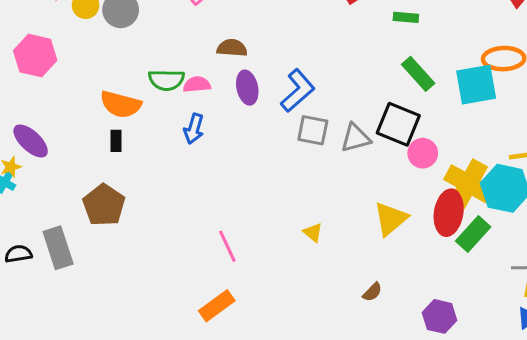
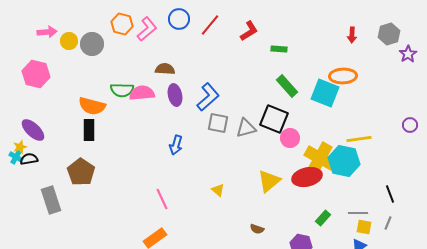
pink semicircle: (197, 85) -> (142, 93), size x1.4
cyan square: (476, 85) -> (325, 93), turned 32
blue arrow: (194, 129) -> (176, 145), moved
black rectangle: (116, 141) -> (89, 130), size x1.5
red ellipse: (449, 213) -> (307, 177), turned 68
green rectangle: (473, 234) -> (323, 218), moved, size x0.7
black semicircle: (18, 254) -> (29, 159), moved
brown semicircle: (372, 292) -> (257, 229), turned 64

